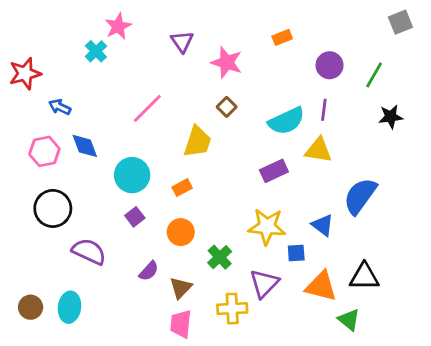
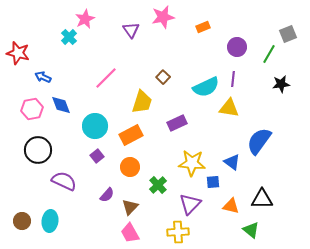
gray square: (400, 22) -> (288, 34), moved
pink star: (227, 62) -> (163, 17), moved, turned -30
red star: (25, 74) -> (18, 53), turned 30
purple rectangle: (274, 171) -> (177, 123), moved
orange rectangle: (182, 188) -> (131, 135), size x1.6
orange triangle: (321, 286) -> (231, 206), size x0.7
yellow cross: (232, 309) -> (178, 232), moved
pink trapezoid: (181, 324) -> (130, 233), turned -35

